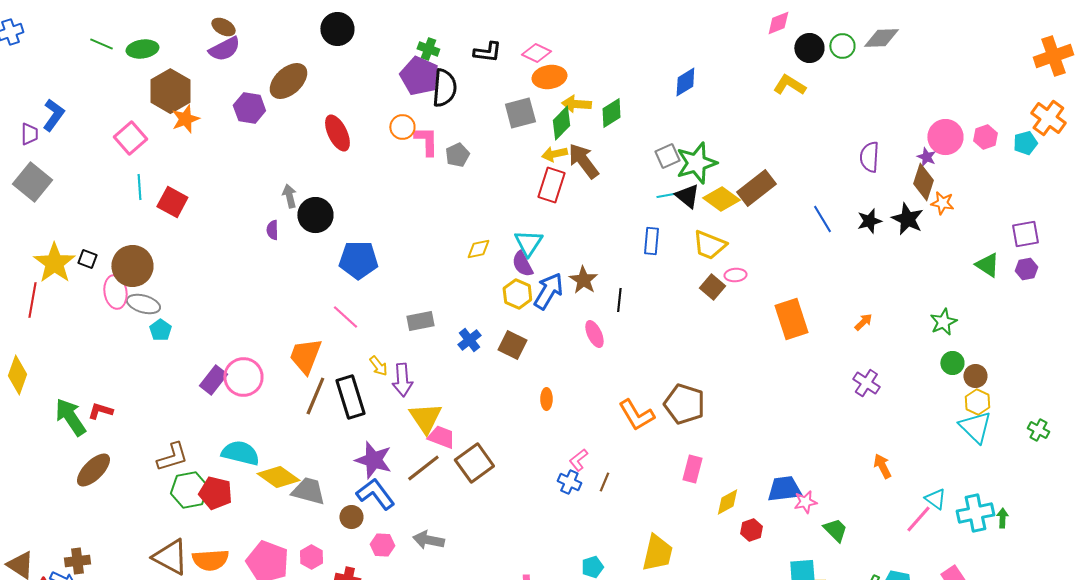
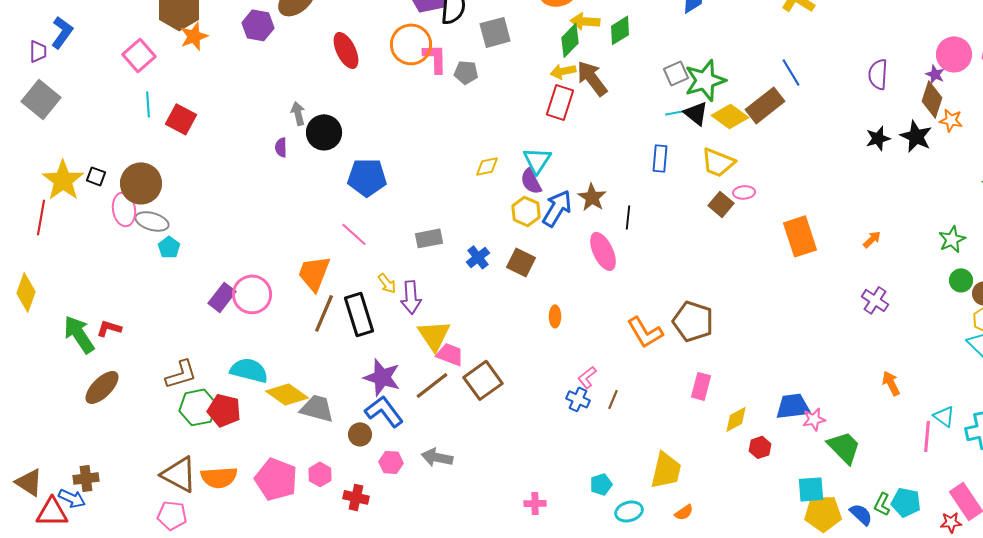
gray square: (520, 113) -> (495, 32), moved
orange circle: (402, 127) -> (411, 44), size x1.6
gray pentagon: (457, 155) -> (466, 72), turned 30
blue line: (822, 219) -> (791, 72), moved
pink ellipse: (594, 334) -> (603, 251), size x1.4
pink line: (918, 519) -> (927, 436), turned -36
green trapezoid: (835, 530) -> (844, 447), size x1.4

